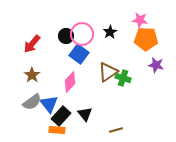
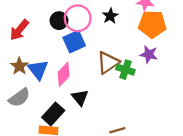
blue square: (79, 54) -> (74, 42), turned 30
purple star: (156, 65) -> (149, 54), moved
blue triangle: (49, 104) -> (38, 70), moved
black triangle: (85, 114) -> (80, 98), moved

